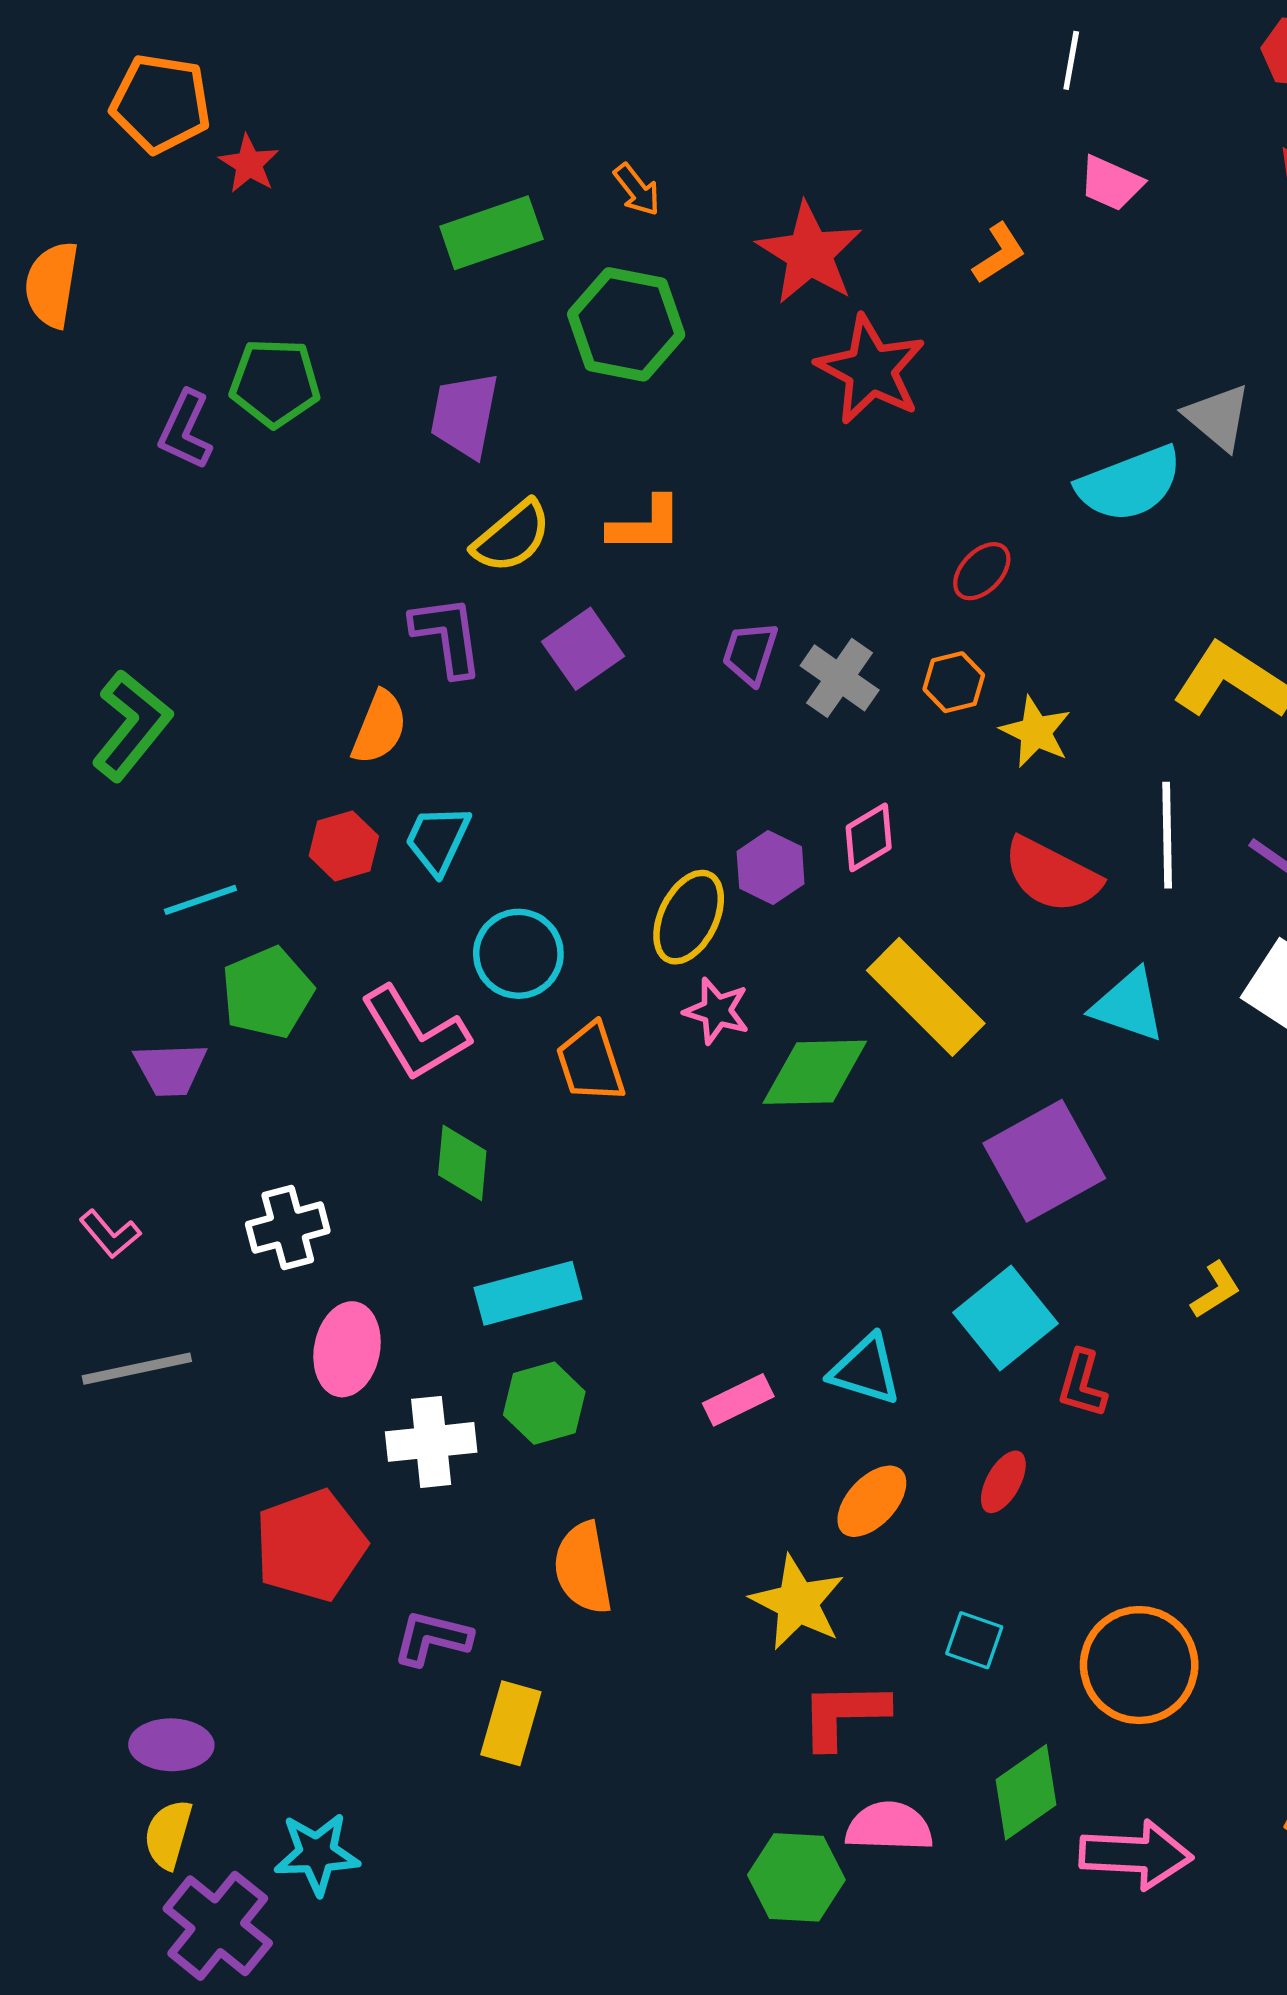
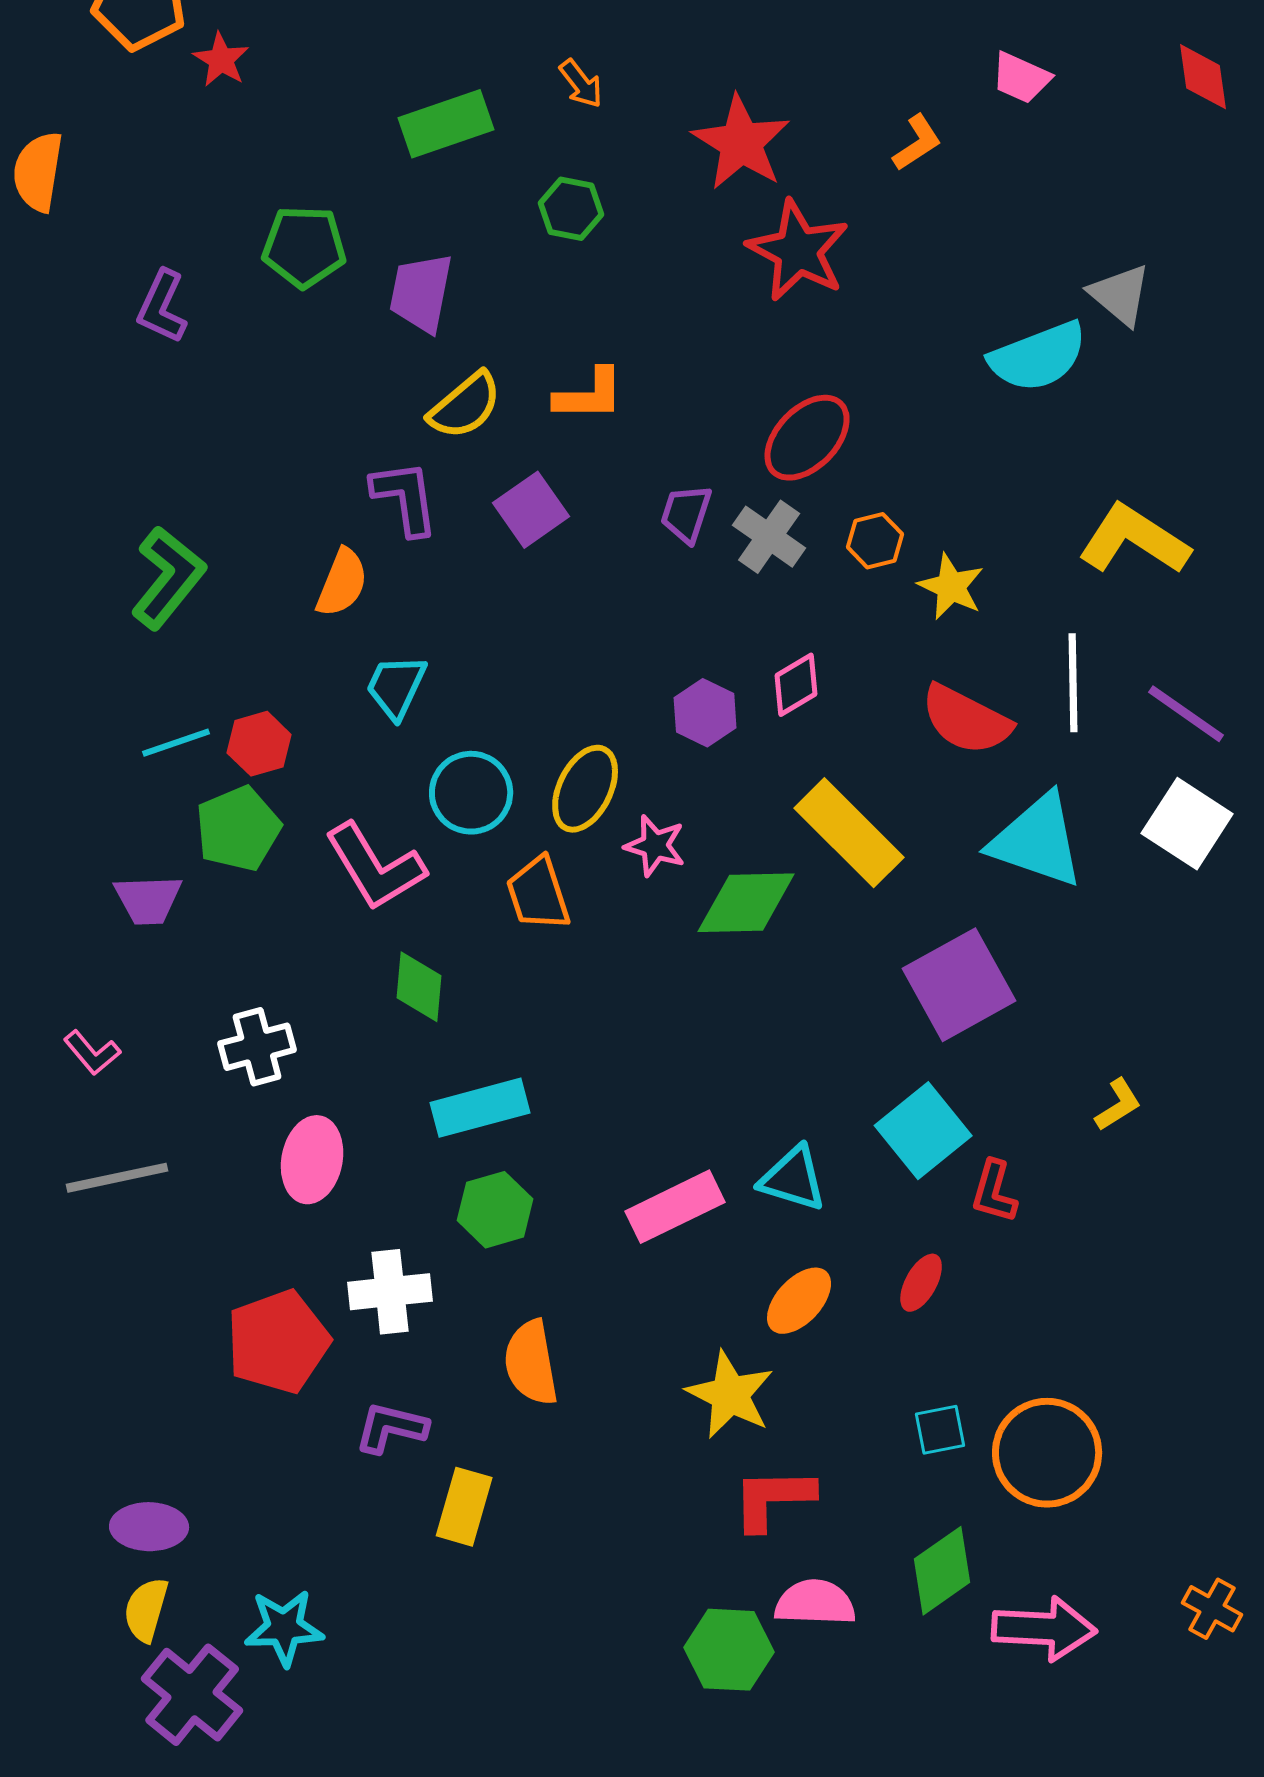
green hexagon: (626, 324) -> (571, 209), size x0.6
green pentagon: (275, 383) -> (304, 247), moved
red ellipse: (982, 571) -> (807, 438), moved, size x1.6
green L-shape: (131, 725) -> (168, 578), moved
red hexagon: (344, 846) -> (259, 744), moved
yellow ellipse: (689, 917) -> (585, 789), moved
cyan triangle: (1128, 1005) -> (1037, 841), size x1.4
pink rectangle: (738, 1400) -> (675, 1207), size x1.5
white cross: (431, 1442) -> (390, 1292), moved
cyan square: (974, 1640) -> (940, 1430), moved, turned -30

